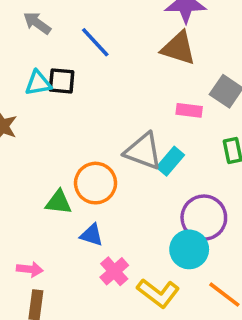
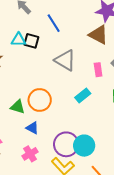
pink rectangle: (189, 110) -> (98, 70), turned 64
gray triangle: (143, 151) -> (65, 60), moved
purple circle: (204, 218) -> (66, 144), moved
pink cross: (114, 271) -> (30, 154), moved

